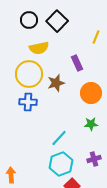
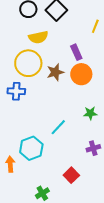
orange circle: (91, 93) -> (81, 74), moved
blue cross: (28, 102) -> (16, 91), moved
cyan hexagon: (61, 164) -> (31, 148), moved

